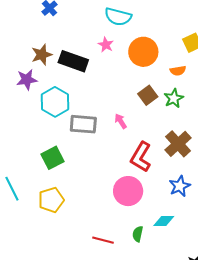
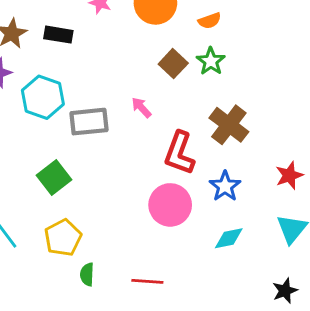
black rectangle: (73, 61) -> (58, 35), size x0.7
blue star: (180, 186) -> (225, 186), moved
green semicircle: (138, 234) -> (87, 274), moved

